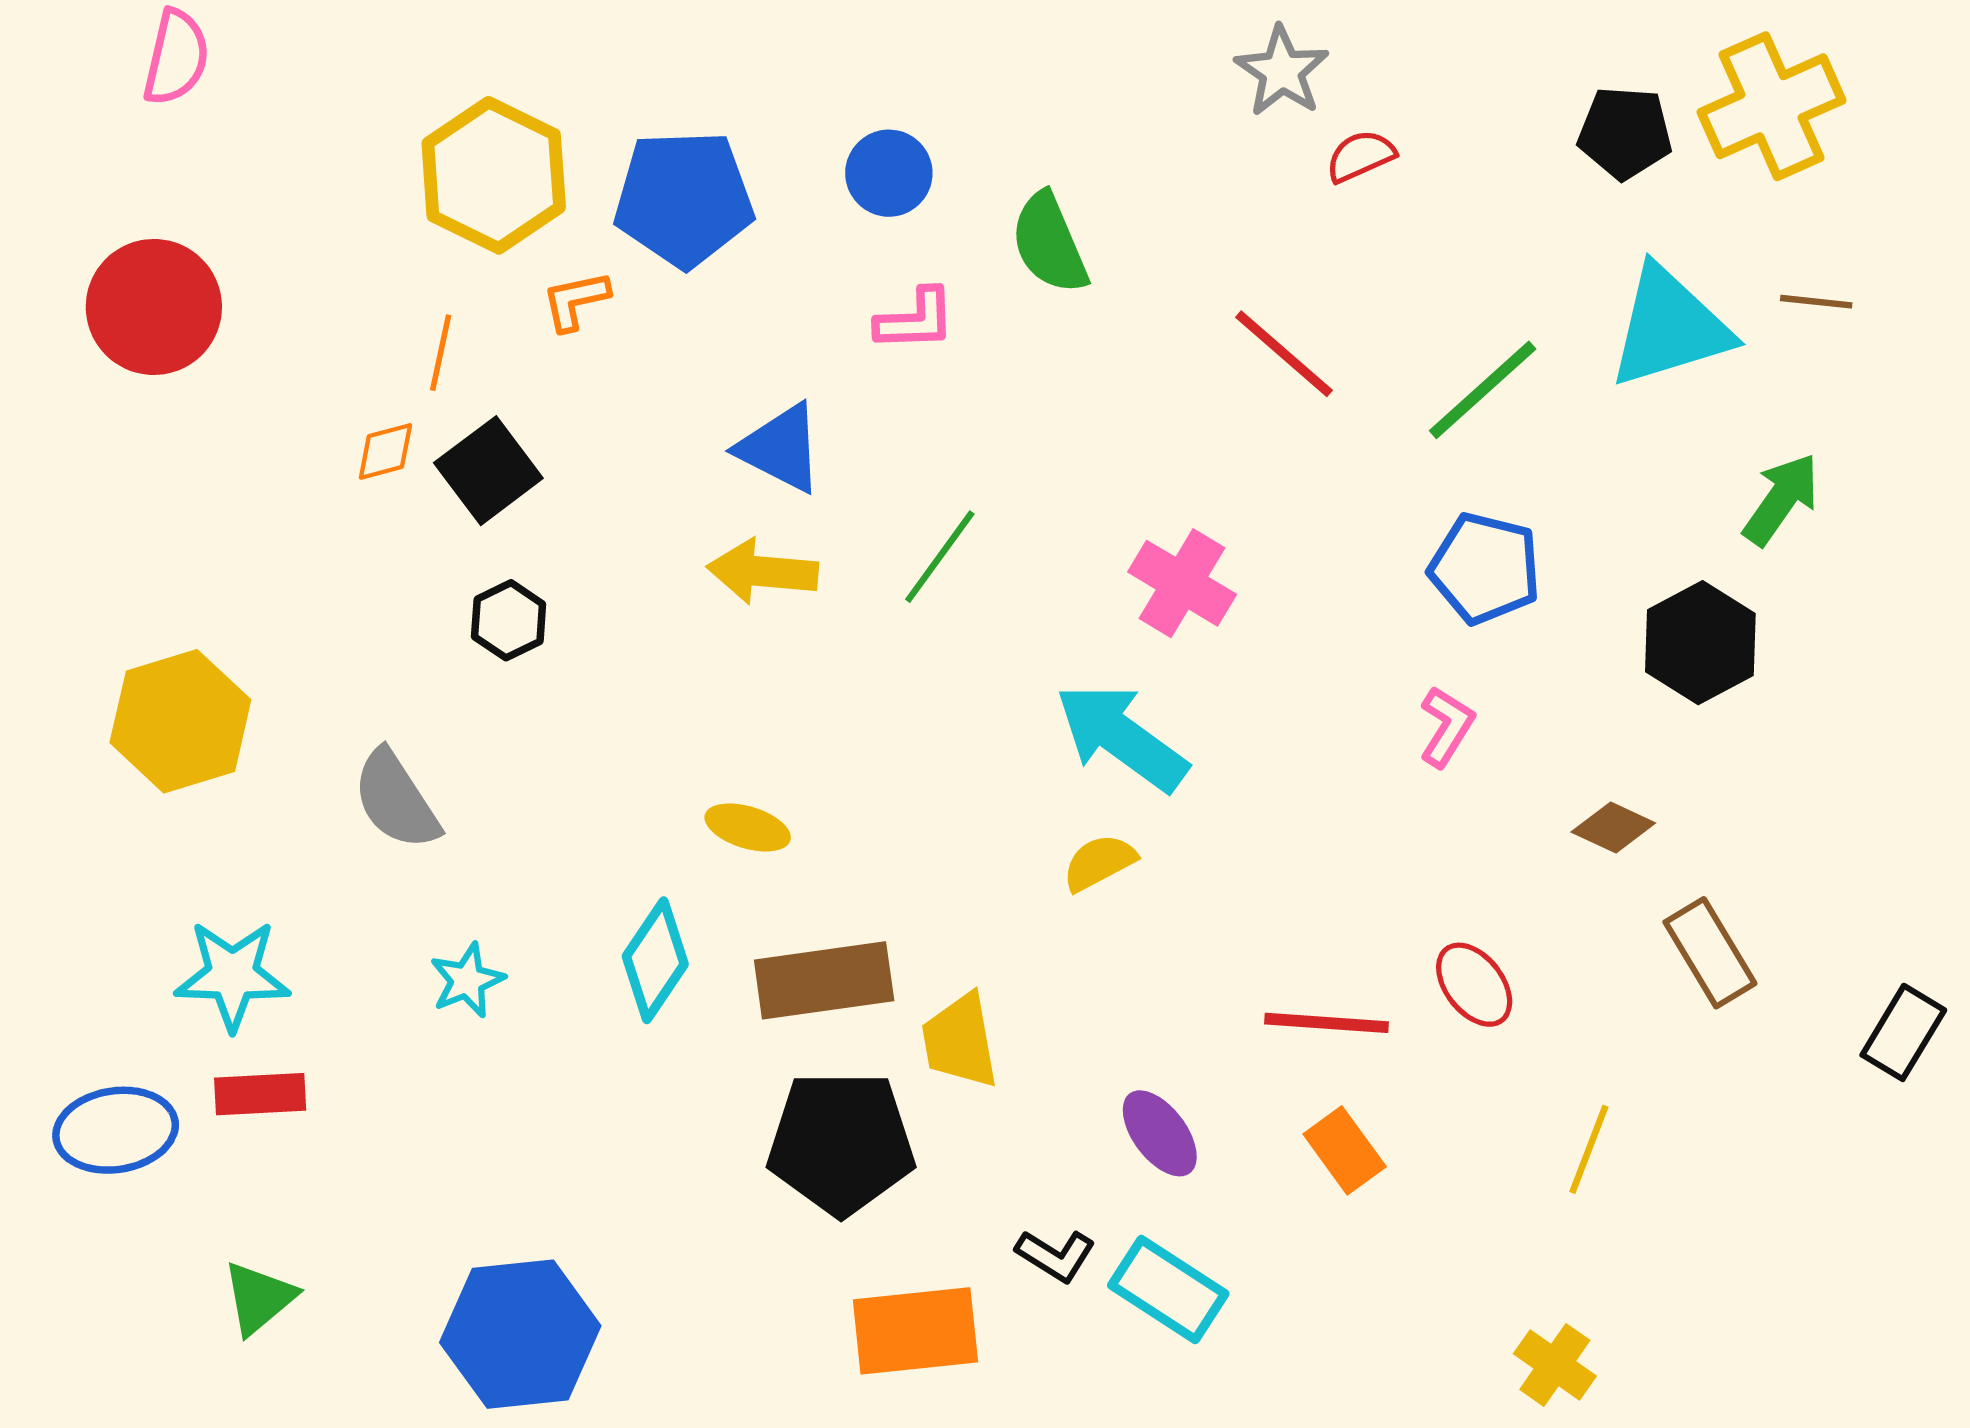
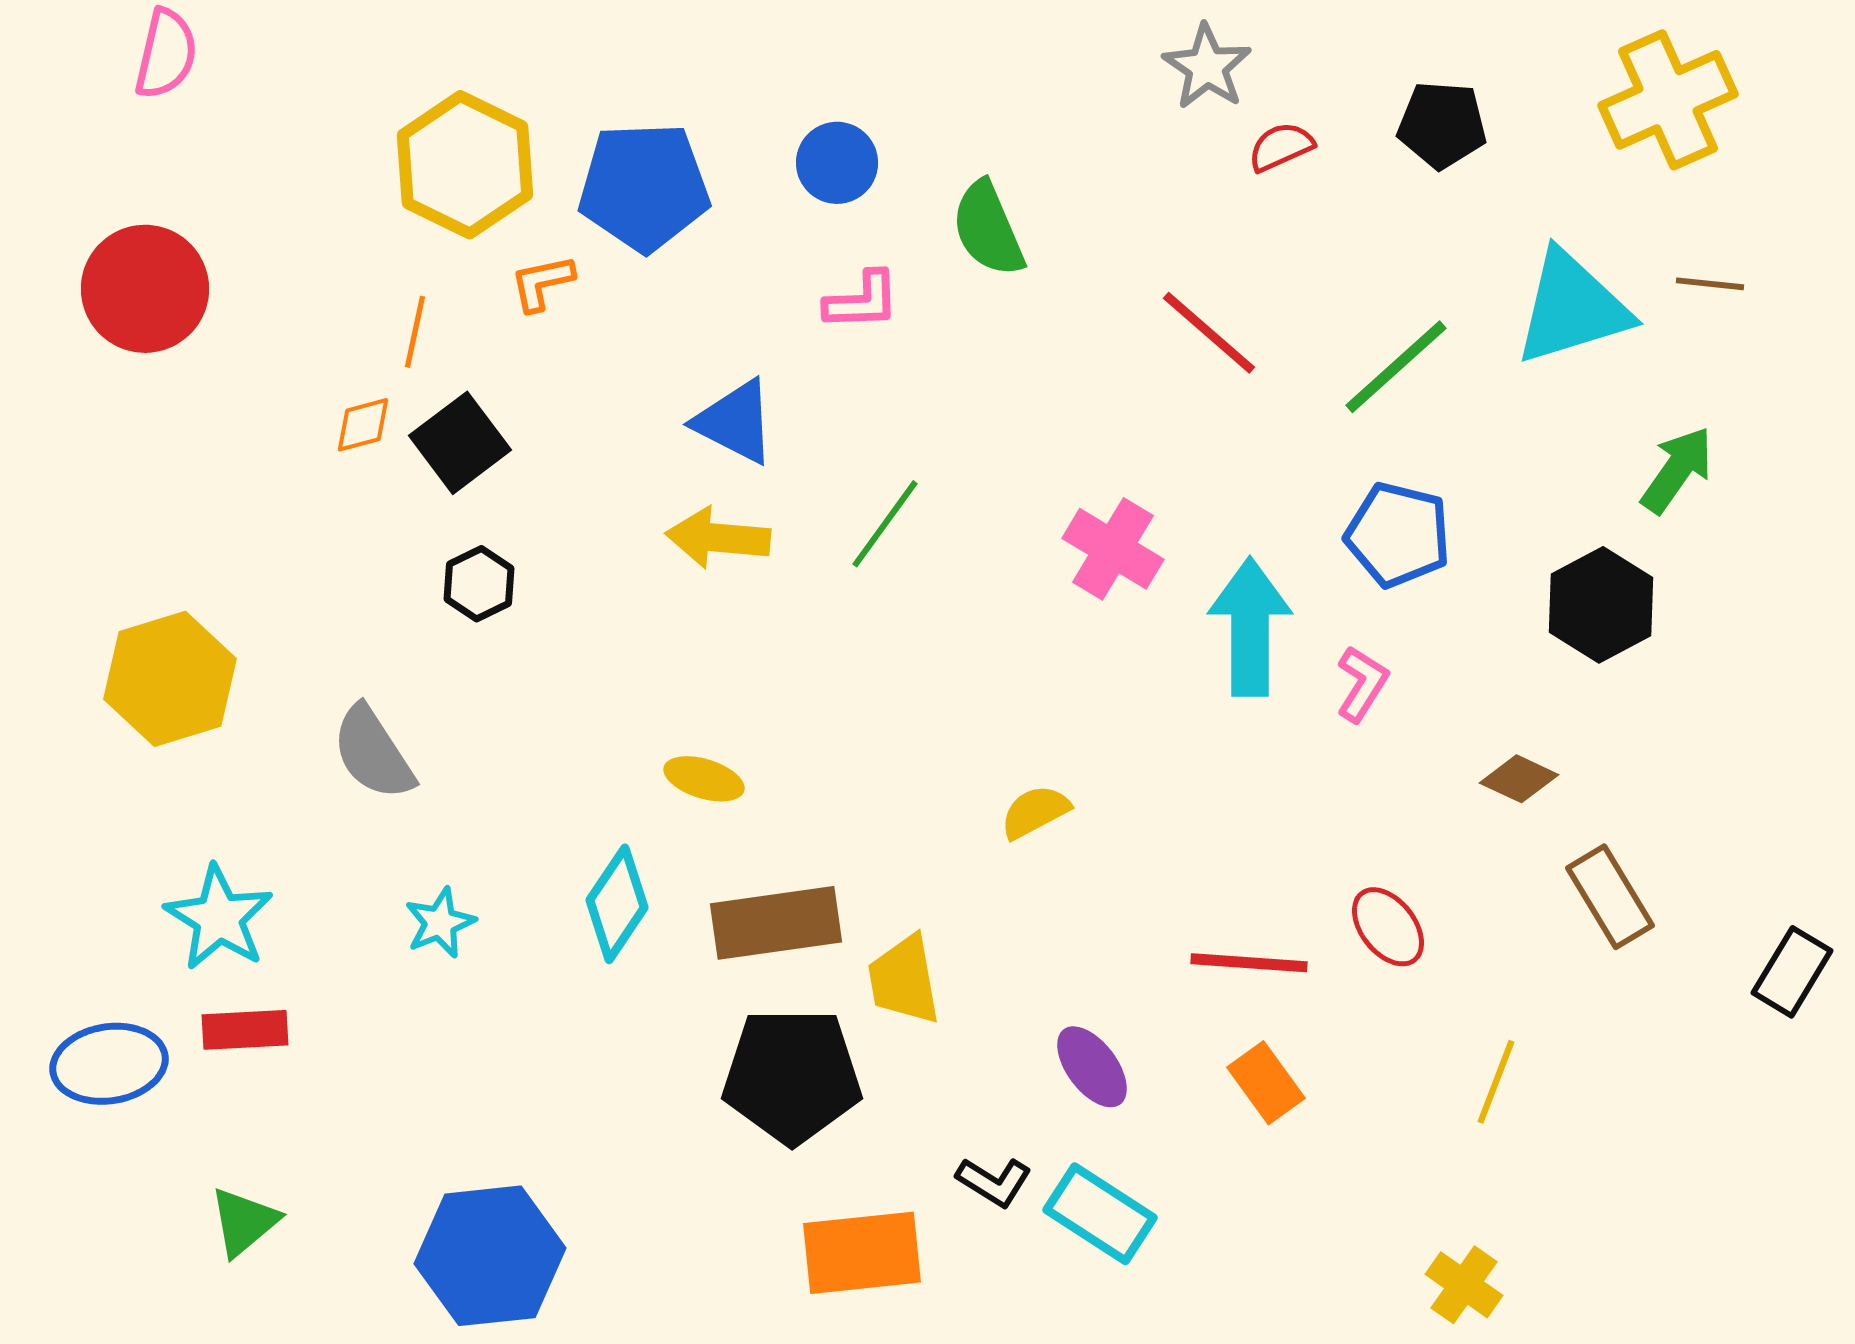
black pentagon: (1625, 133) -> (1442, 125), moved
cyan arrow: (1121, 737) -> (1250, 627), moved, turned 54
cyan star: (232, 975) -> (219, 918), turned 30

